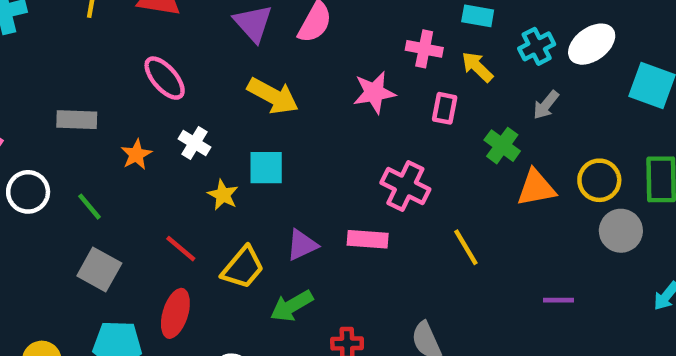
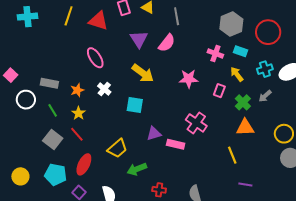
pink cross: (424, 49) -> (215, 53), moved
gray rectangle: (77, 120) -> (49, 83), moved
green cross: (502, 146) -> (243, 102), moved
orange triangle: (536, 188) -> (245, 127), moved
yellow star: (223, 195) -> (78, 113), moved
purple triangle: (302, 245) -> (154, 134), moved
yellow line: (466, 247) -> (232, 155), moved
red line: (181, 249) -> (77, 134), moved
purple line: (559, 300) -> (245, 184), moved

